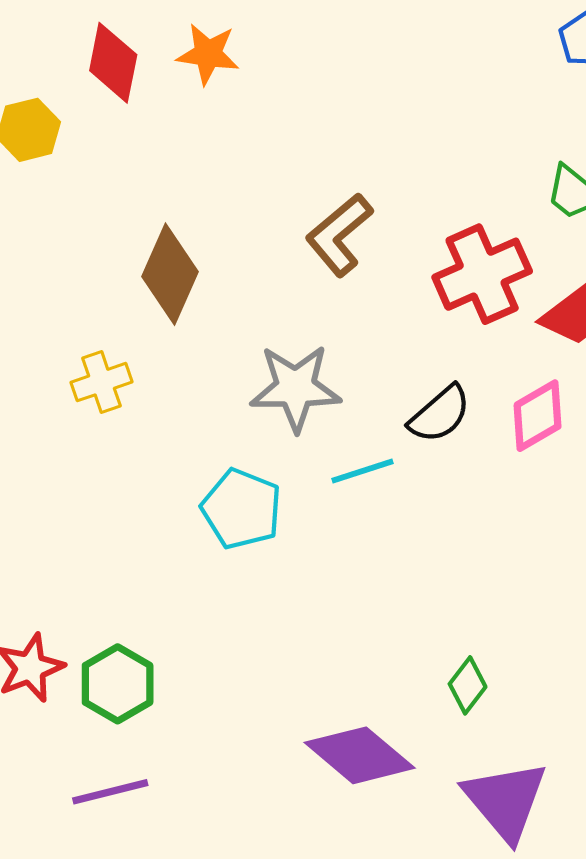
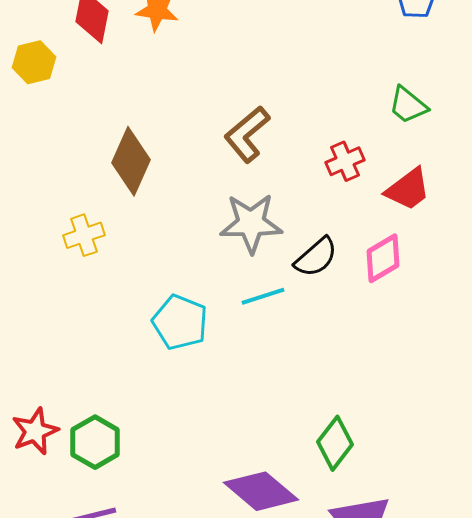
red cross: (482, 274) -> (345, 161), size x0.6
gray star: (295, 388) -> (251, 223), moved
green diamond: (468, 685) -> (335, 443), size x1.4

